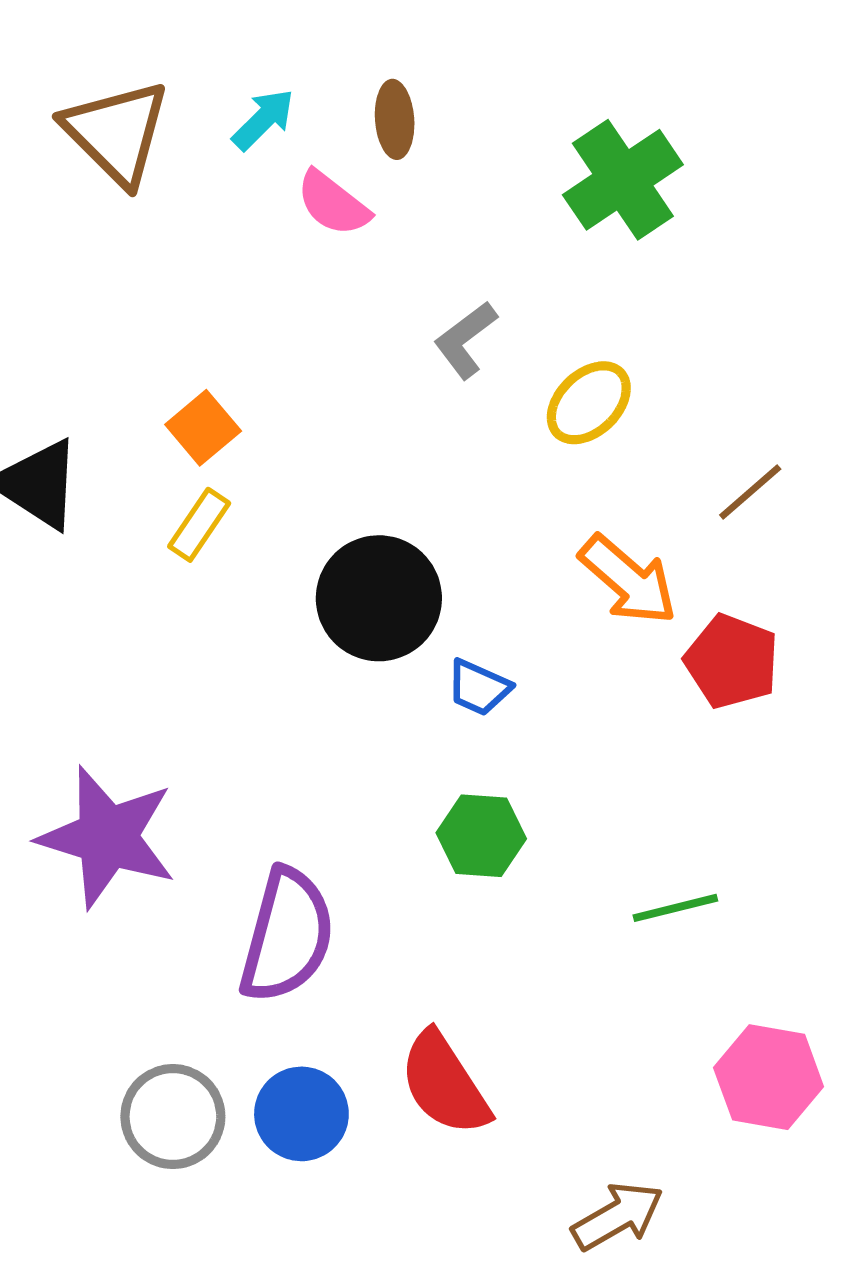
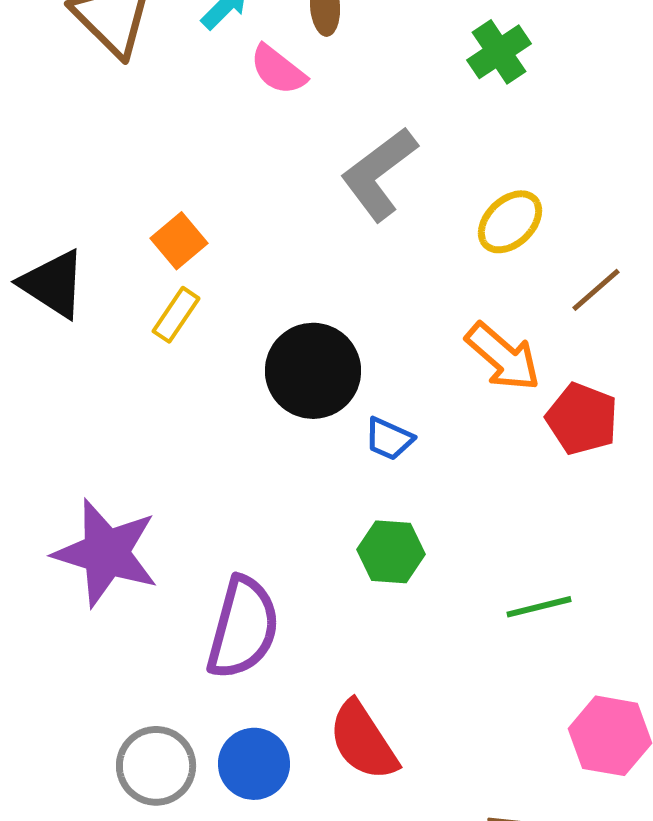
green cross: (623, 180) -> (499, 52), size x0.7
gray L-shape: (465, 340) -> (379, 174), size x1.6
yellow ellipse: (589, 403) -> (510, 222), moved

